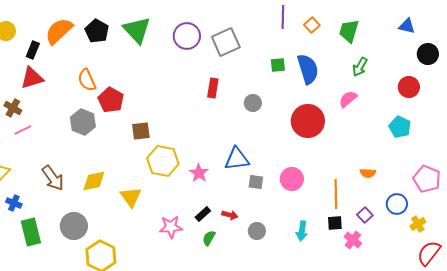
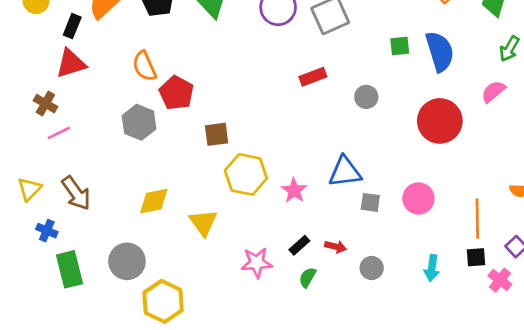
red rectangle: (213, 88) -> (313, 77), turned 60
brown arrow: (53, 178) -> (76, 193), moved

